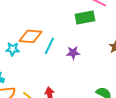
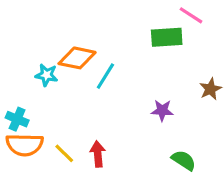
purple star: (73, 53) -> (162, 110), moved

